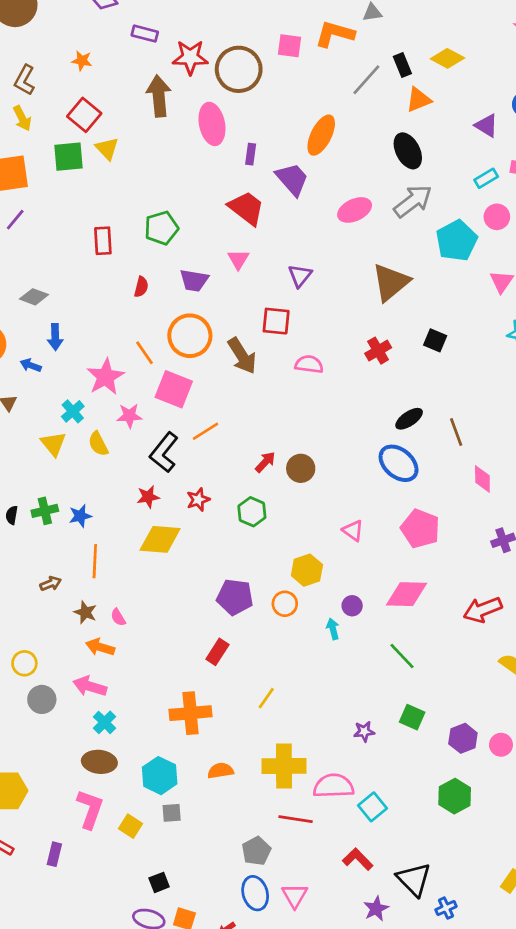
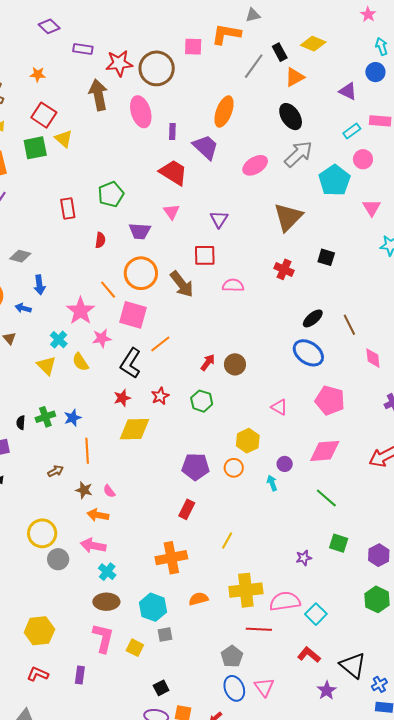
red cross: (378, 351) -> (284, 269), turned -30
yellow circle: (24, 663) -> (42, 533), size x1.5

